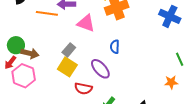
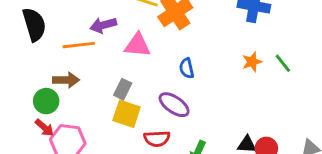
brown arrow: (30, 53) -> (66, 80), moved
red arrow: (10, 63) -> (44, 128), turned -72
orange star: (171, 82) -> (252, 62), moved

